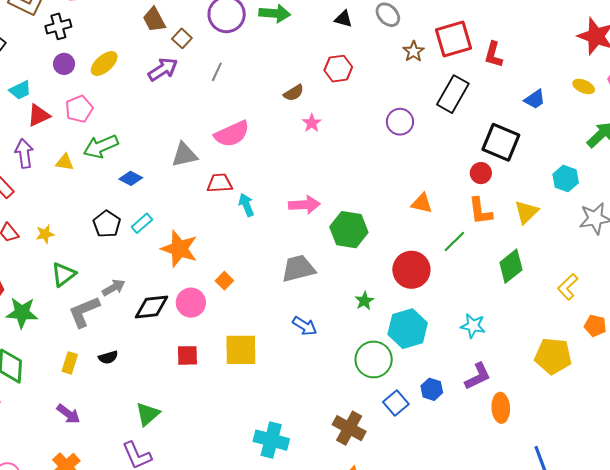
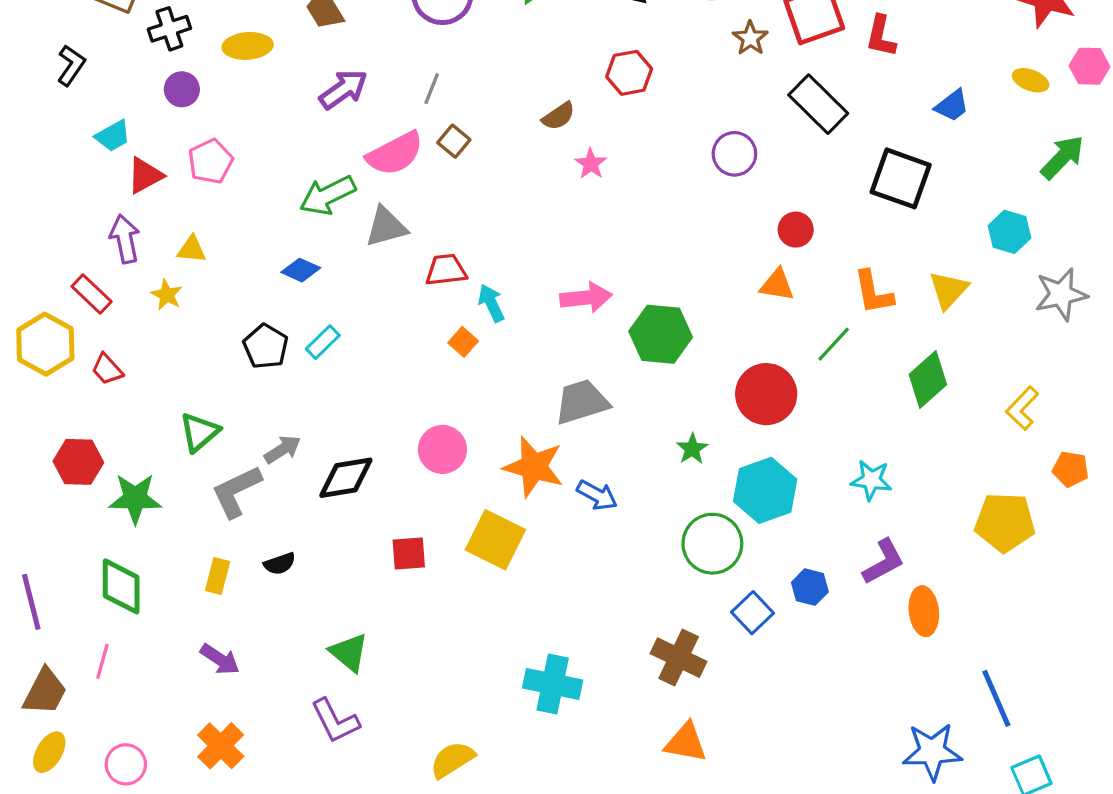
brown square: (182, 38) -> (454, 141), moved
yellow ellipse: (104, 63) -> (248, 46), moved, turned 40
black rectangle: (453, 94) -> (818, 104), turned -72
pink semicircle: (232, 134) -> (395, 154), moved
green arrow: (101, 146) -> (328, 195), moved
red circle: (481, 173) -> (796, 230), moved
yellow star: (45, 234) -> (167, 295), moved, turned -30
orange star: (179, 249) -> (534, 467), moved
orange square: (224, 281) -> (463, 342), moved
pink circle: (191, 303) -> (442, 449), moved
yellow square: (241, 350) -> (495, 540), turned 30
green triangle: (148, 414) -> (349, 652), turned -36

